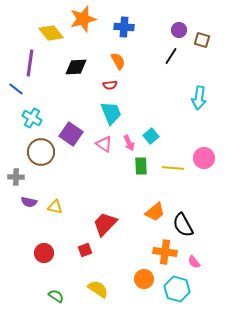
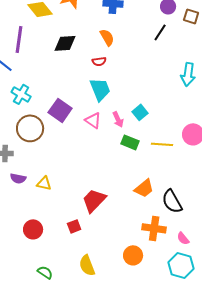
green rectangle: (141, 166) -> (130, 142), turned -66
yellow semicircle: (98, 289) -> (87, 265), turned -145
cyan hexagon: (177, 289) -> (181, 265), moved

